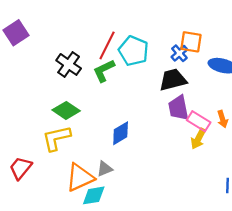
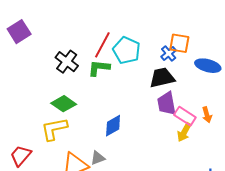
green L-shape: (104, 71) -> (99, 68), turned 30

